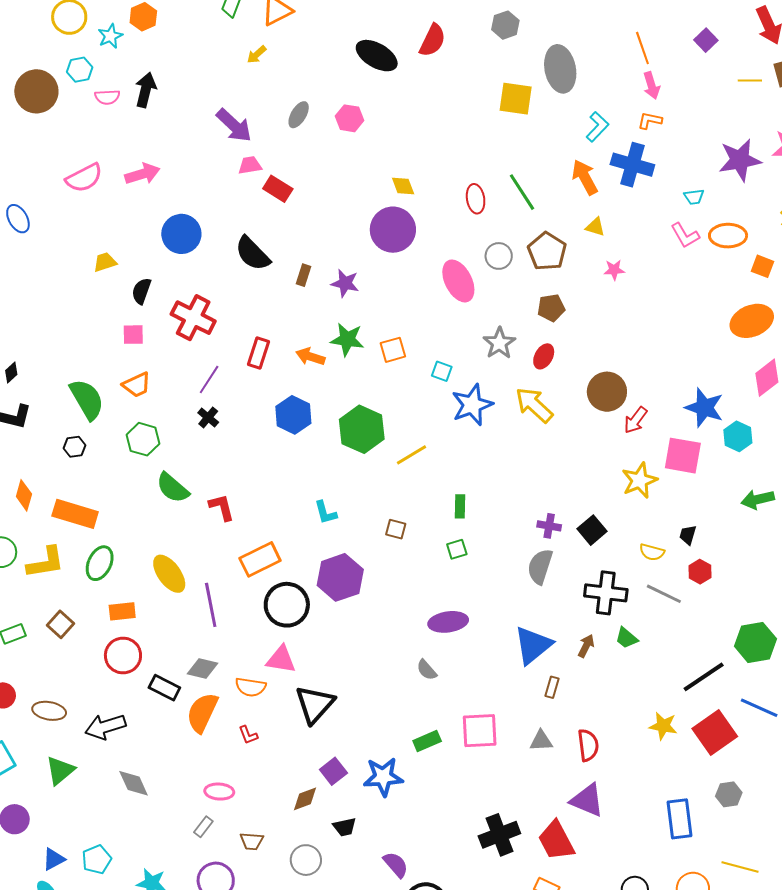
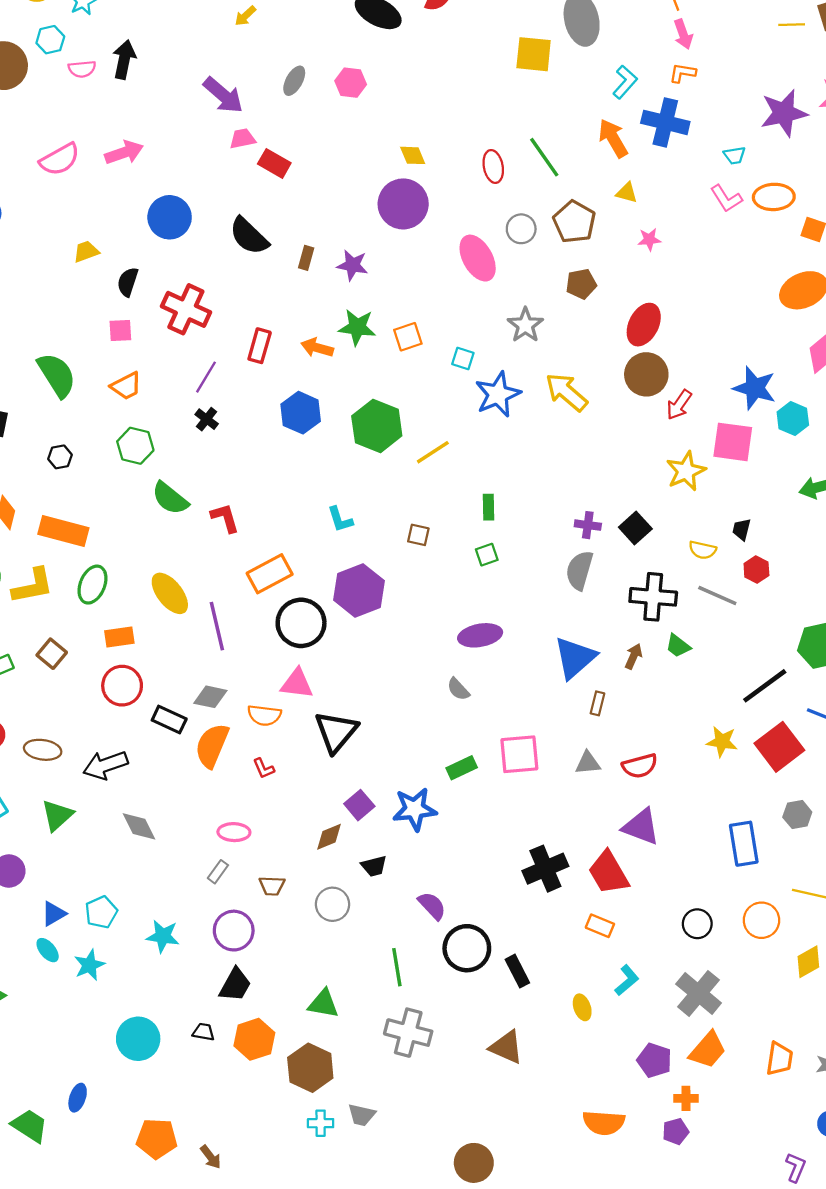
red ellipse: (544, 356) -> (644, 325), moved, size x1.5
green semicircle: (87, 399) -> (57, 375), moved
red semicircle: (588, 745) -> (640, 766), turned 84

